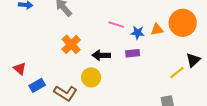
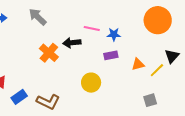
orange triangle: (157, 29) -> (138, 64), moved
black arrow: (101, 55) -> (72, 43), moved
yellow circle: (91, 77) -> (91, 83), moved

